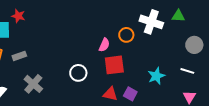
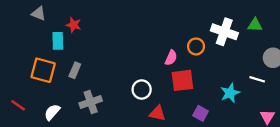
gray rectangle: (19, 56) -> (75, 70), turned -48
white line: (187, 71) -> (257, 79), moved
gray cross: (33, 84) -> (91, 102), turned 30
red triangle: (110, 94) -> (157, 113), moved

